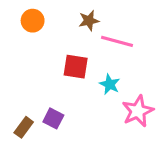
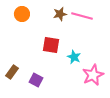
pink line: (117, 41) -> (82, 16), moved
brown rectangle: (24, 127) -> (12, 72), moved

